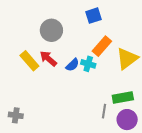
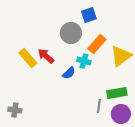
gray circle: (51, 30) -> (71, 33), moved
blue semicircle: (72, 65) -> (69, 73), moved

